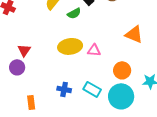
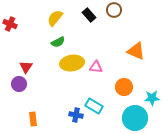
green semicircle: (74, 13) -> (58, 42), moved
blue cross: (64, 89) -> (76, 115), moved
cyan circle: (121, 96) -> (135, 118), moved

